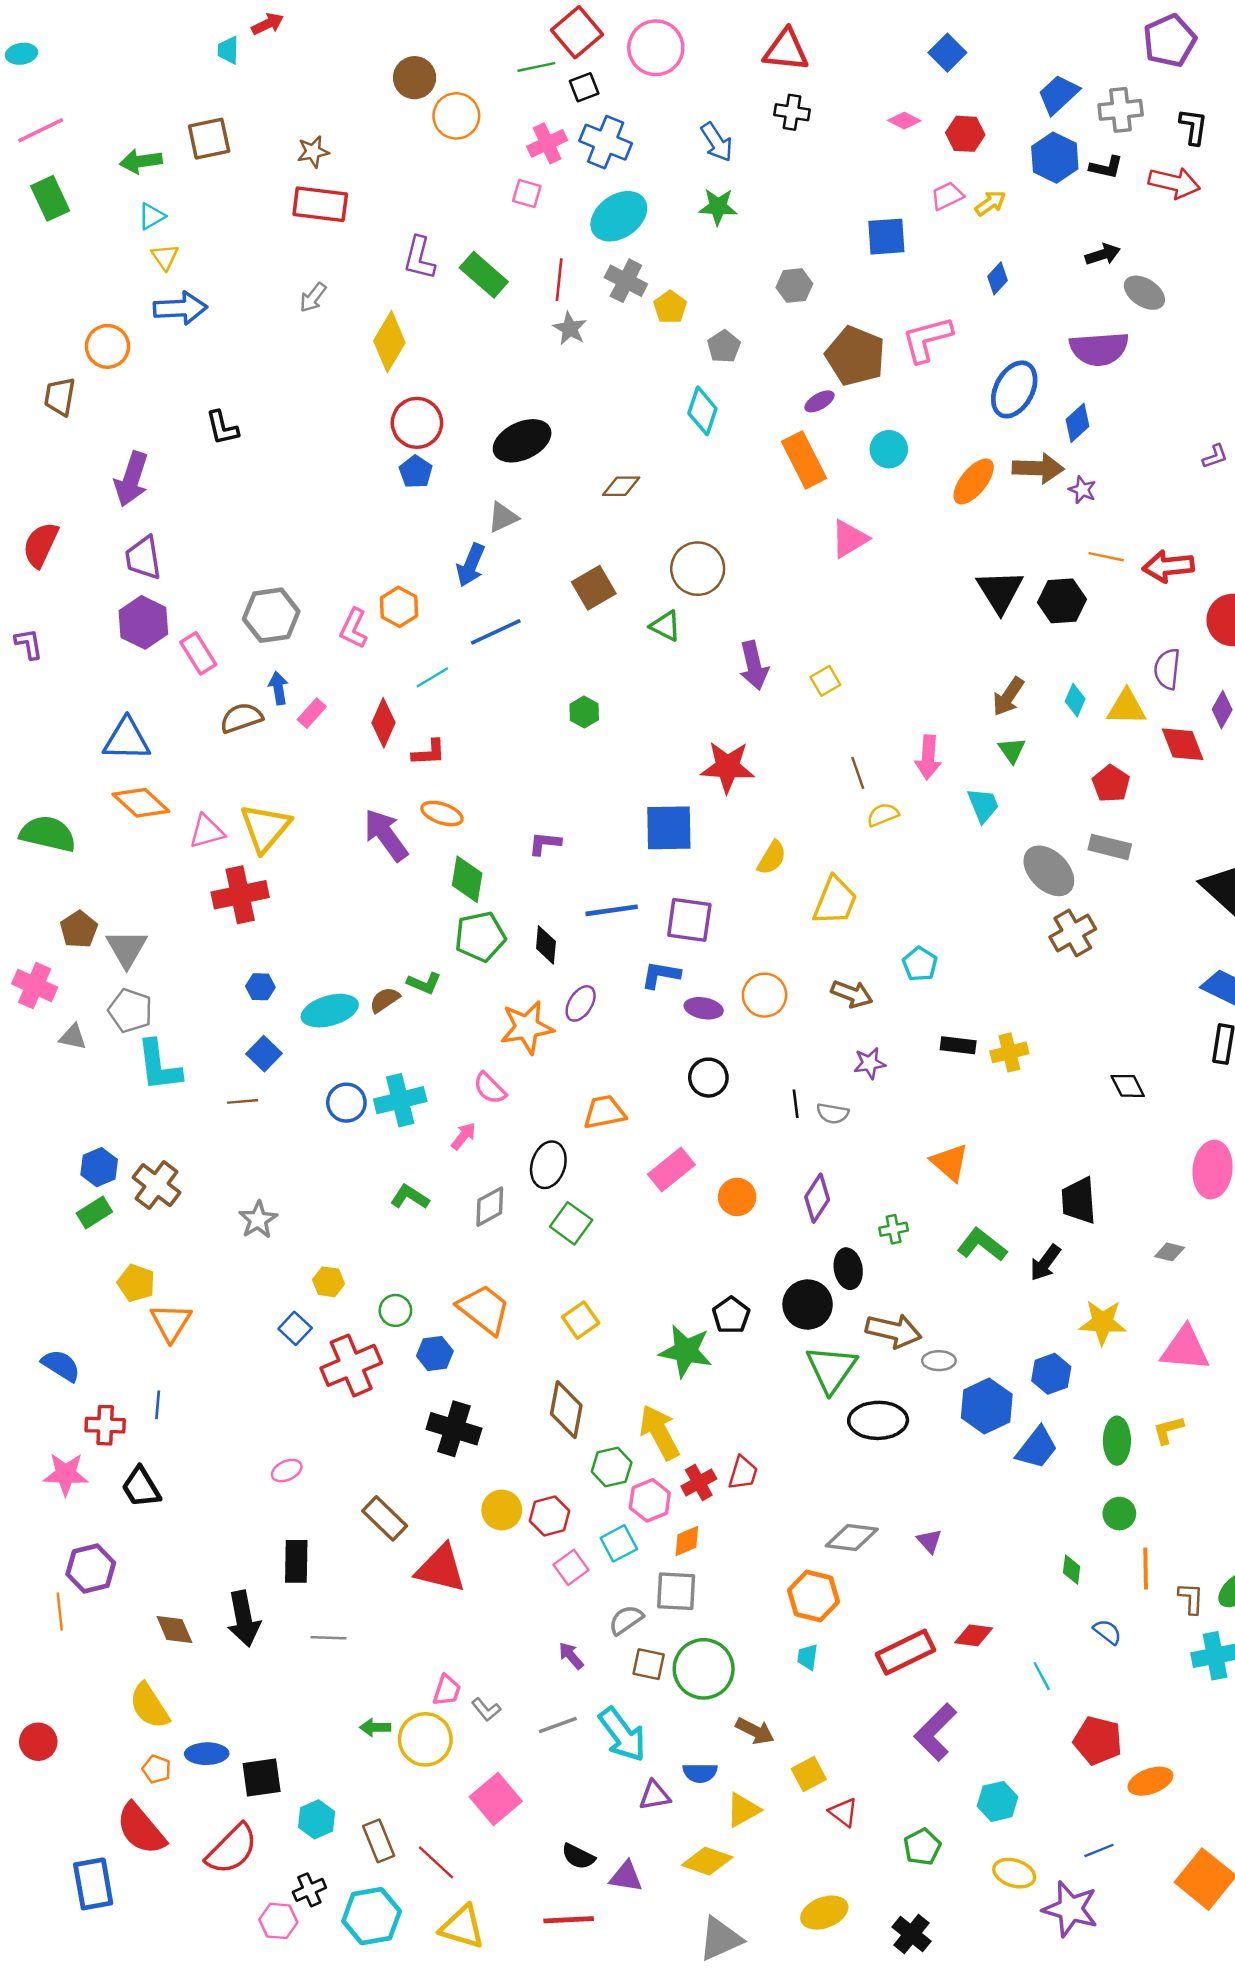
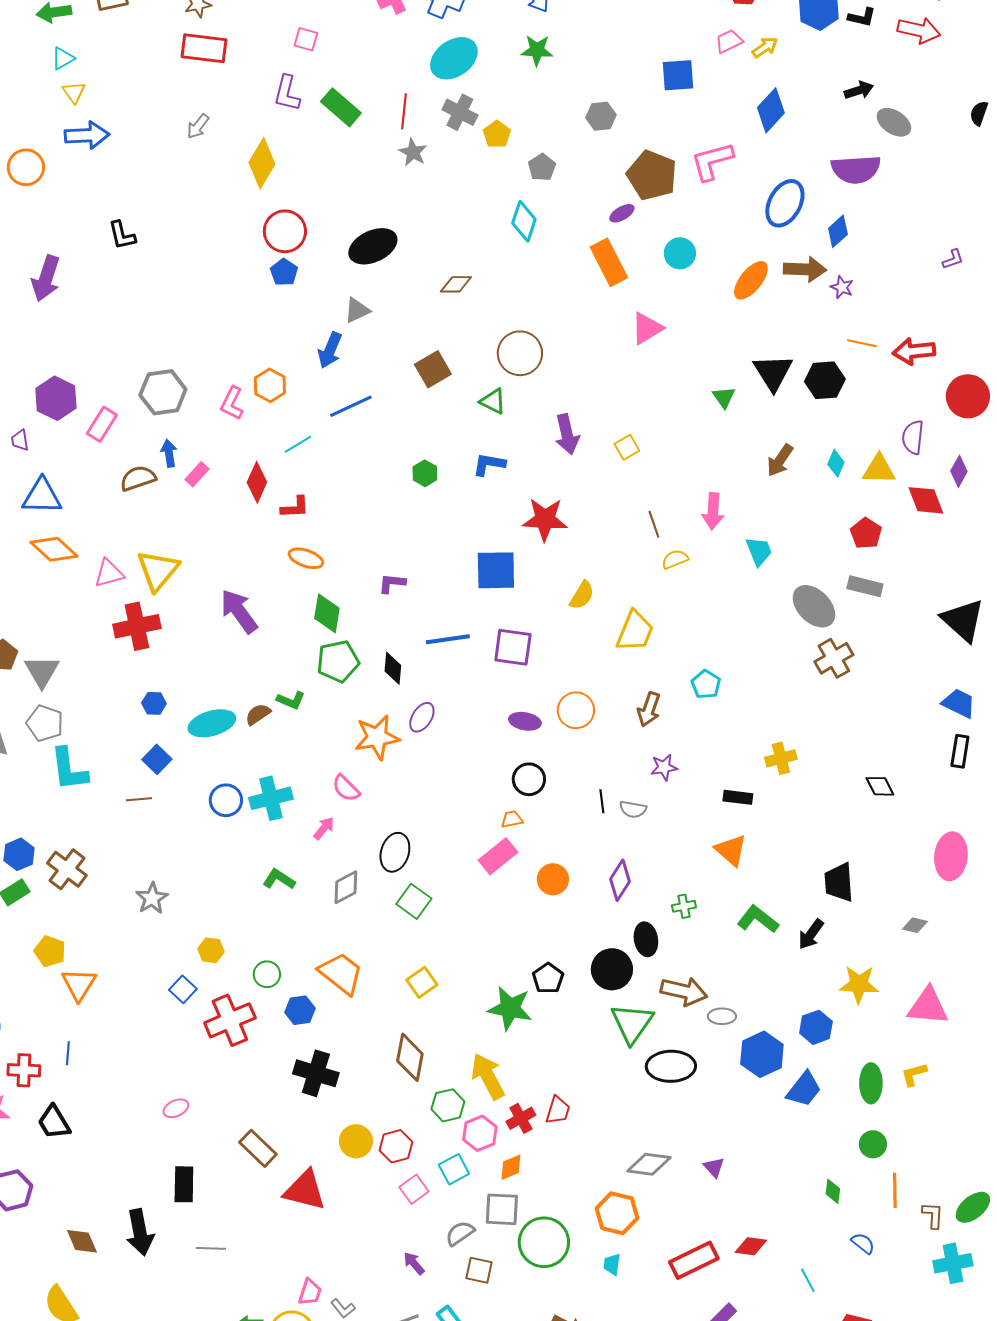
pink square: (527, 194) -> (306, 39), moved
blue diamond: (997, 278) -> (771, 110), size x1.6
purple trapezoid: (143, 558) -> (20, 440), moved, size x0.6
pink rectangle: (198, 653) -> (102, 424), turned 64
green triangle: (1012, 750) -> (724, 397), moved
purple arrow: (386, 835) -> (239, 611), moved
blue L-shape: (661, 975) -> (489, 464), moved
brown arrow: (852, 994) -> (649, 709), turned 88
black rectangle: (958, 1045) -> (738, 797), moved
orange trapezoid: (604, 1112) -> (512, 819), moved, size x0.6
green circle: (704, 1669) -> (544, 1242), moved

